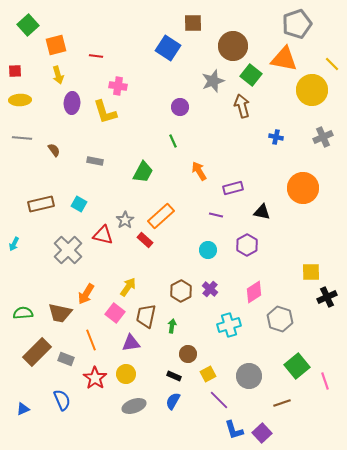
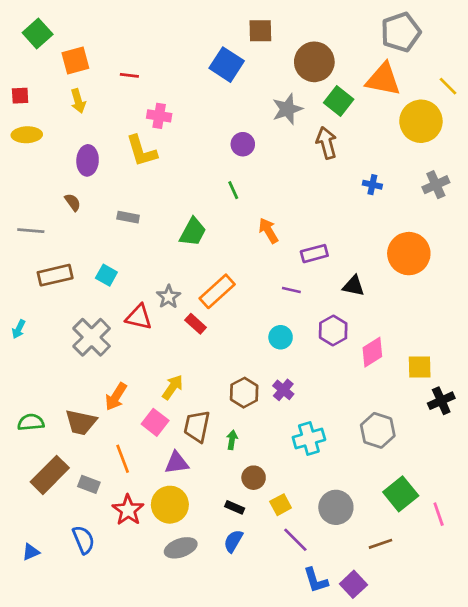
purple ellipse: (72, 103) -> (88, 160), moved
gray line: (22, 138) -> (31, 231), moved
pink diamond: (254, 292) -> (372, 352), moved
yellow circle: (126, 374) -> (170, 505), size x1.4

